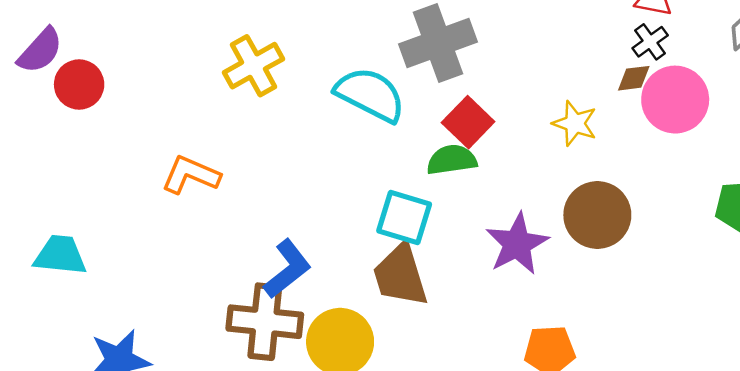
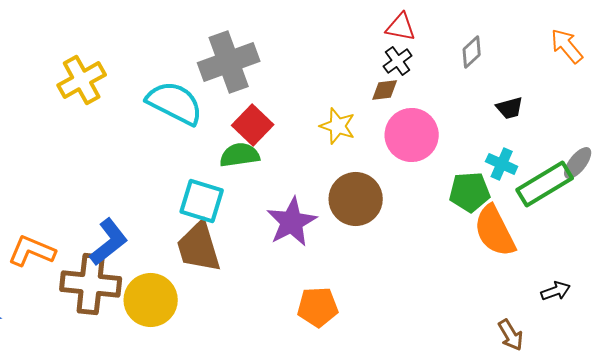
pink circle: (675, 100) -> (412, 135), moved
orange L-shape: (191, 175) -> (32, 251), moved

